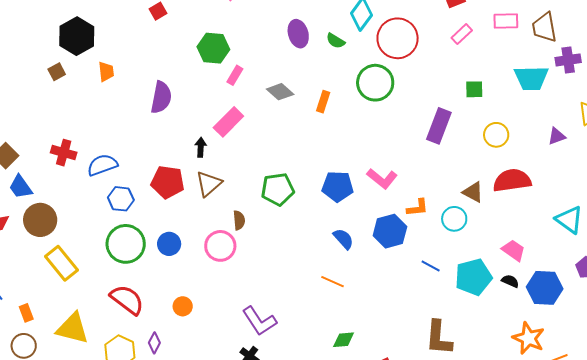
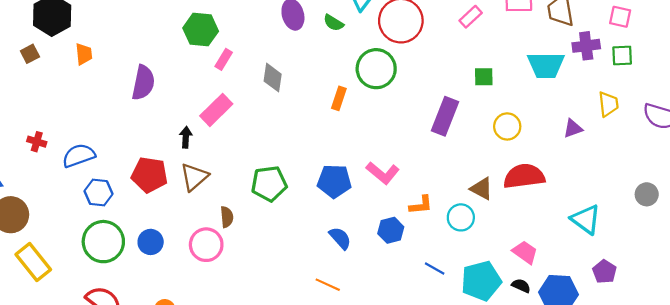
gray diamond: (280, 92) -> (273, 78), turned 56
orange rectangle: (323, 102) -> (339, 98), moved
red cross: (64, 153) -> (37, 142), size x0.7
blue hexagon: (390, 231) -> (391, 230), size x0.7

